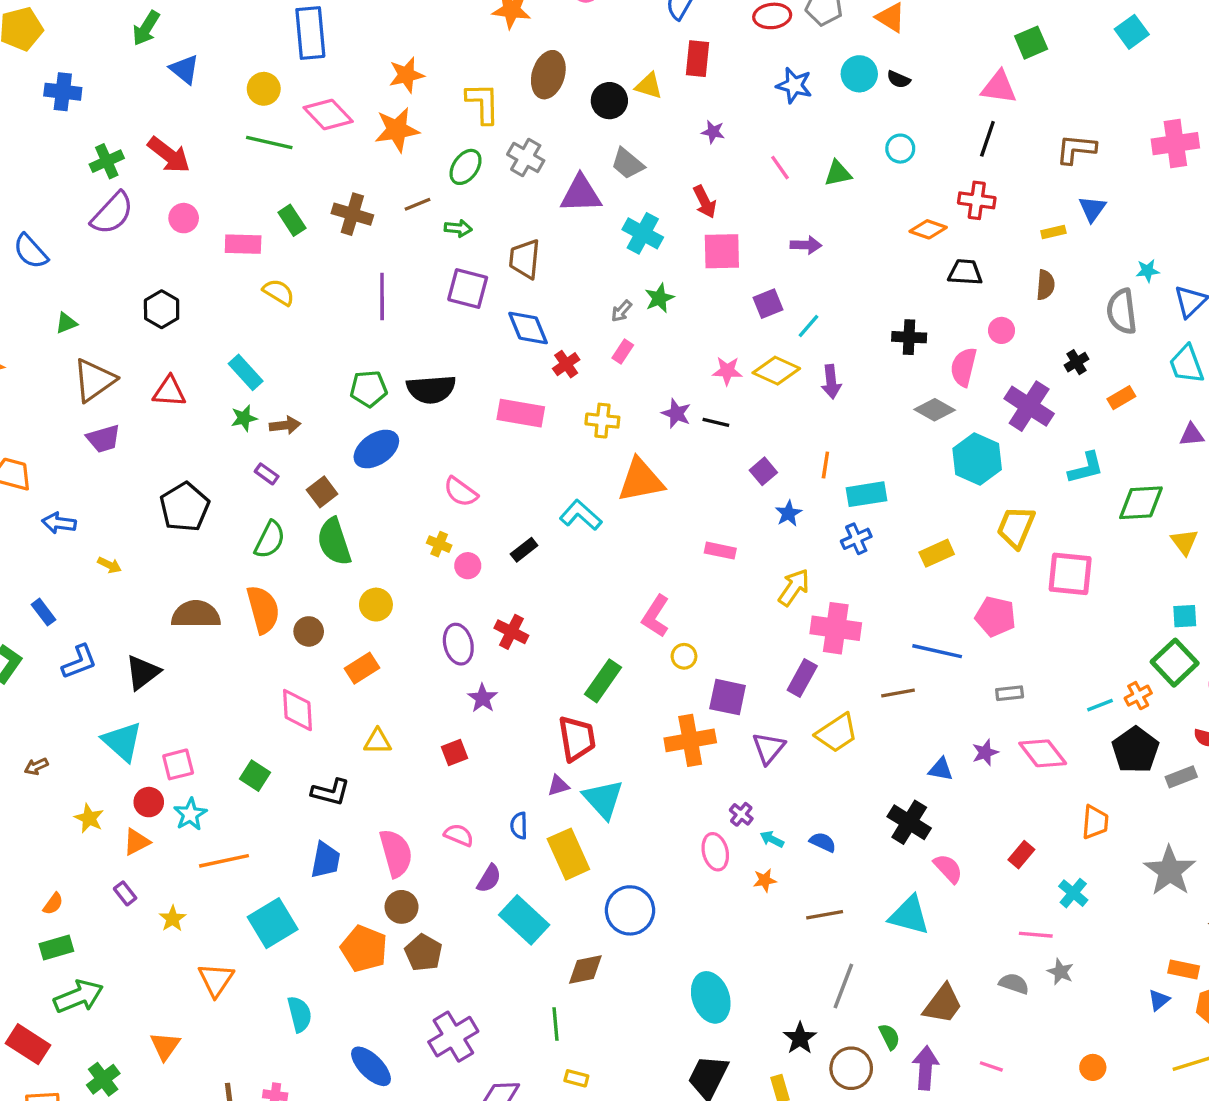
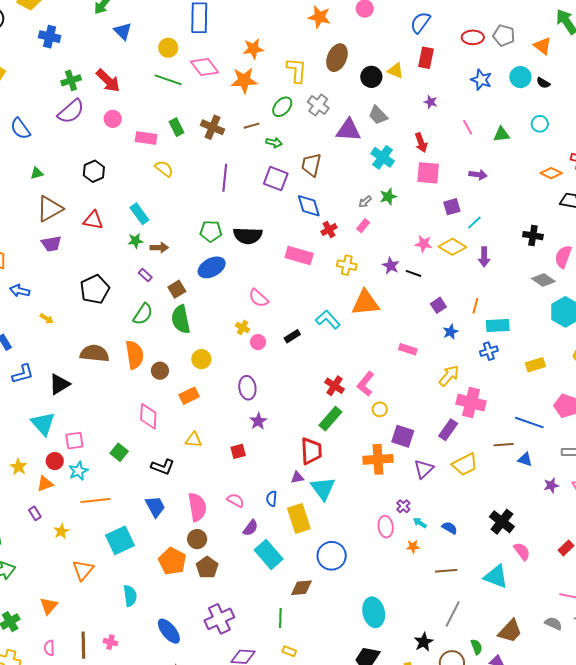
red cross: (511, 632) -> (335, 386), moved
blue triangle: (941, 769) -> (525, 459), moved
blue trapezoid: (325, 860) -> (155, 507), turned -45

